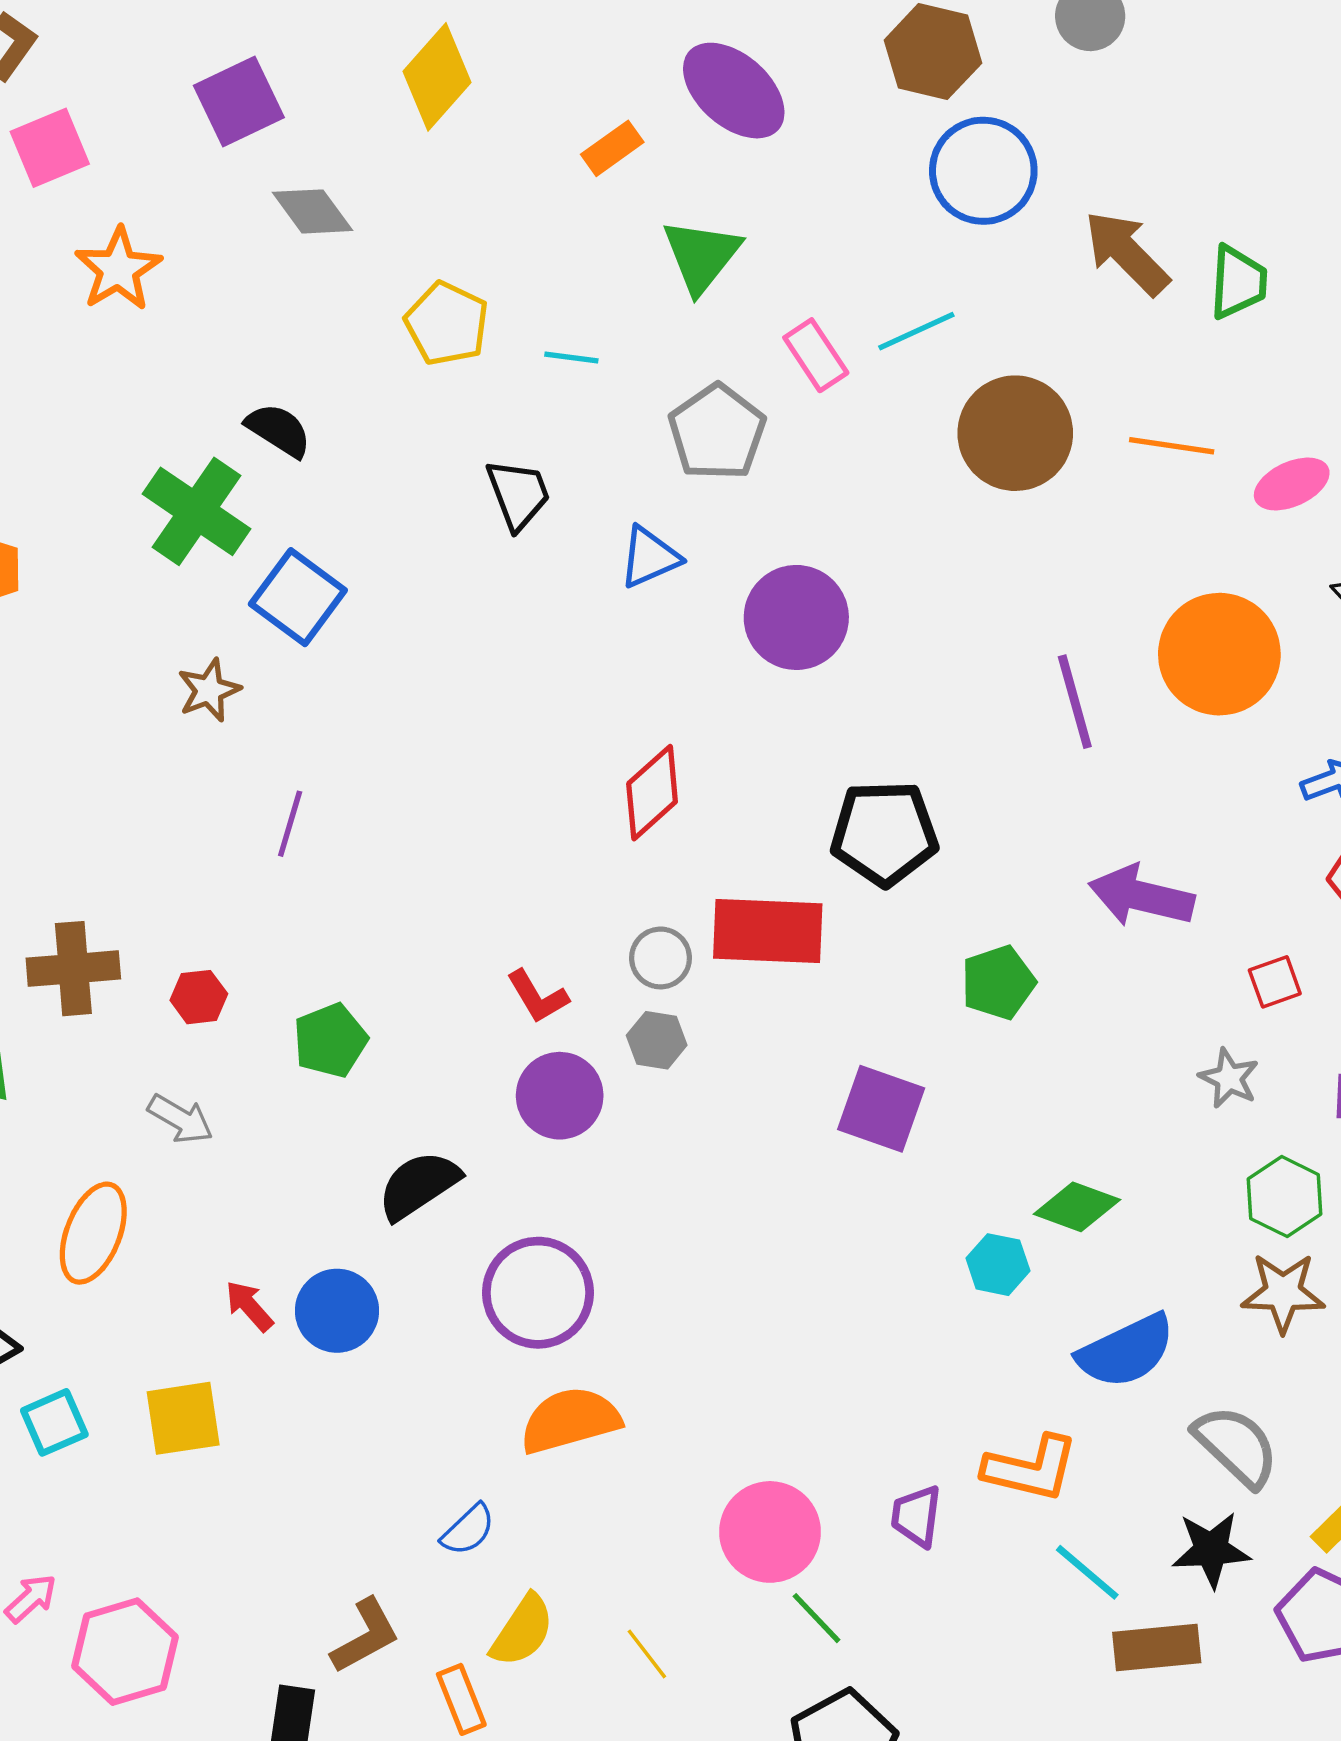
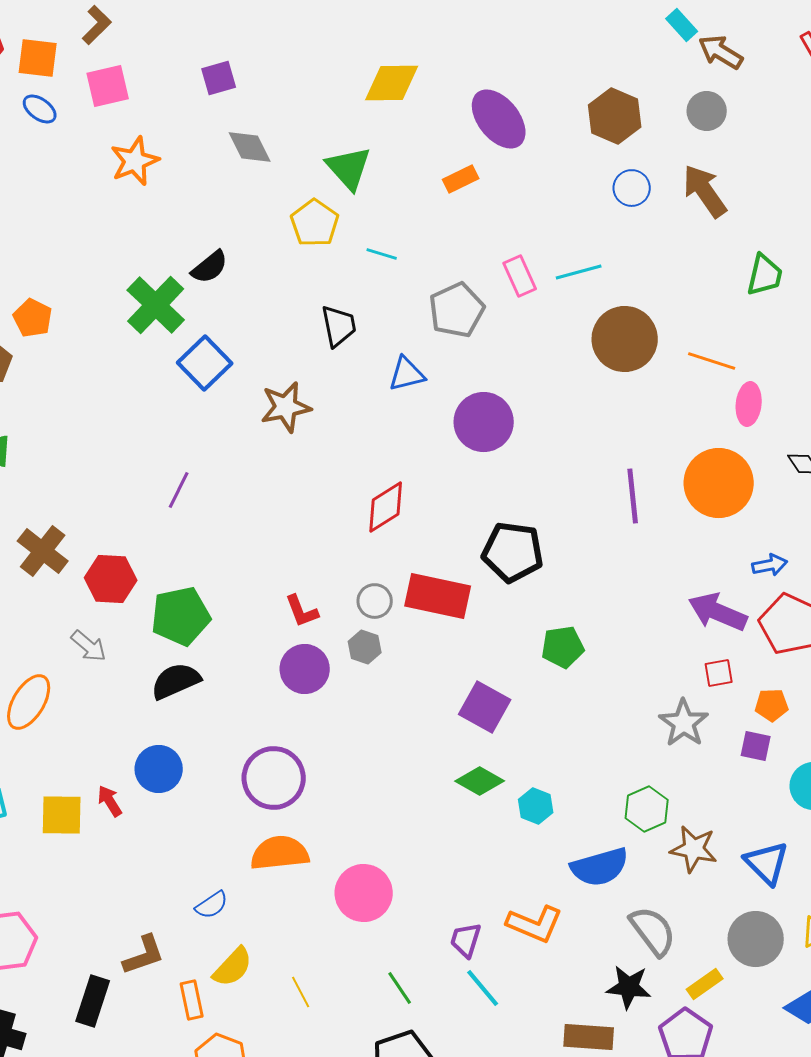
yellow diamond: (437, 77) -> (392, 83), moved, turned 38
purple square: (239, 102) -> (219, 78), size x0.7
orange rectangle: (612, 148) -> (461, 179), moved
blue circle: (983, 171) -> (632, 188), size x0.6
brown arrow: (1127, 253) -> (705, 191), moved
green triangle: (701, 256) -> (349, 168), moved, turned -30
black semicircle: (279, 430) -> (210, 267), turned 99
pink ellipse: (1292, 484) -> (749, 404), moved, turned -69
brown star: (209, 690) -> (286, 407), moved, size x1.4
purple arrow: (1141, 896) -> (718, 612), moved
brown cross: (73, 969) -> (43, 551), turned 33
red hexagon: (199, 997) -> (111, 579), size x1.6
green pentagon: (330, 1040) -> (181, 616), size x1.4
gray star: (1229, 1078) -> (684, 723), size x1.4
black semicircle: (419, 1185) -> (176, 681), moved
green hexagon: (1284, 1197) -> (647, 809), moved
green diamond: (1077, 1207) -> (480, 781), moved
red arrow: (249, 1306) -> (110, 801), moved
pink circle: (770, 1532) -> (364, 893), moved
cyan line: (1087, 1572) -> (483, 988), moved

